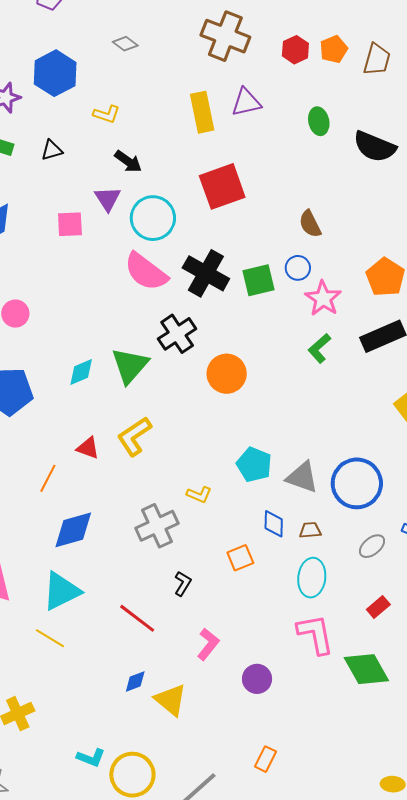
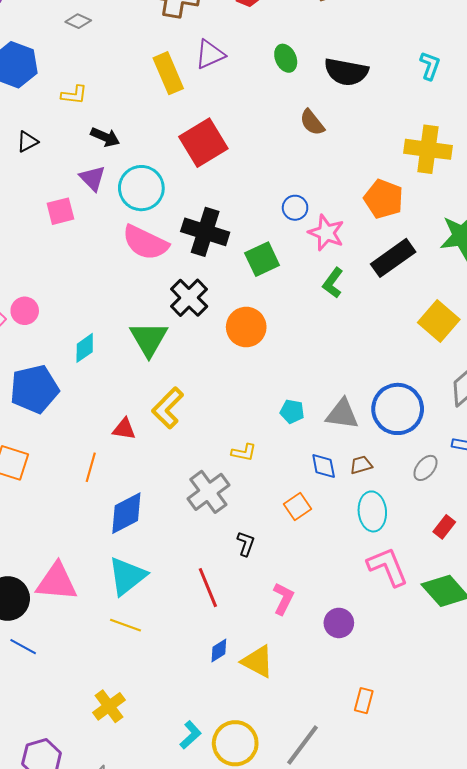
brown semicircle: (310, 224) -> (312, 122), moved
green square: (259, 280) -> (262, 259), moved
cyan diamond: (81, 372) -> (85, 348), moved
cyan pentagon: (254, 465) -> (292, 411), size x0.7
red line: (137, 618) -> (208, 588), turned 42
cyan L-shape: (91, 758) -> (191, 735), turned -52

